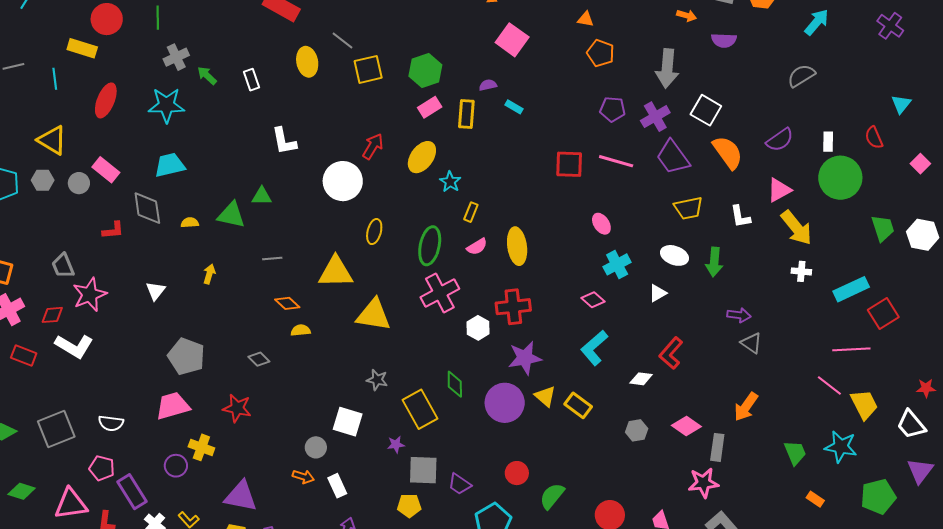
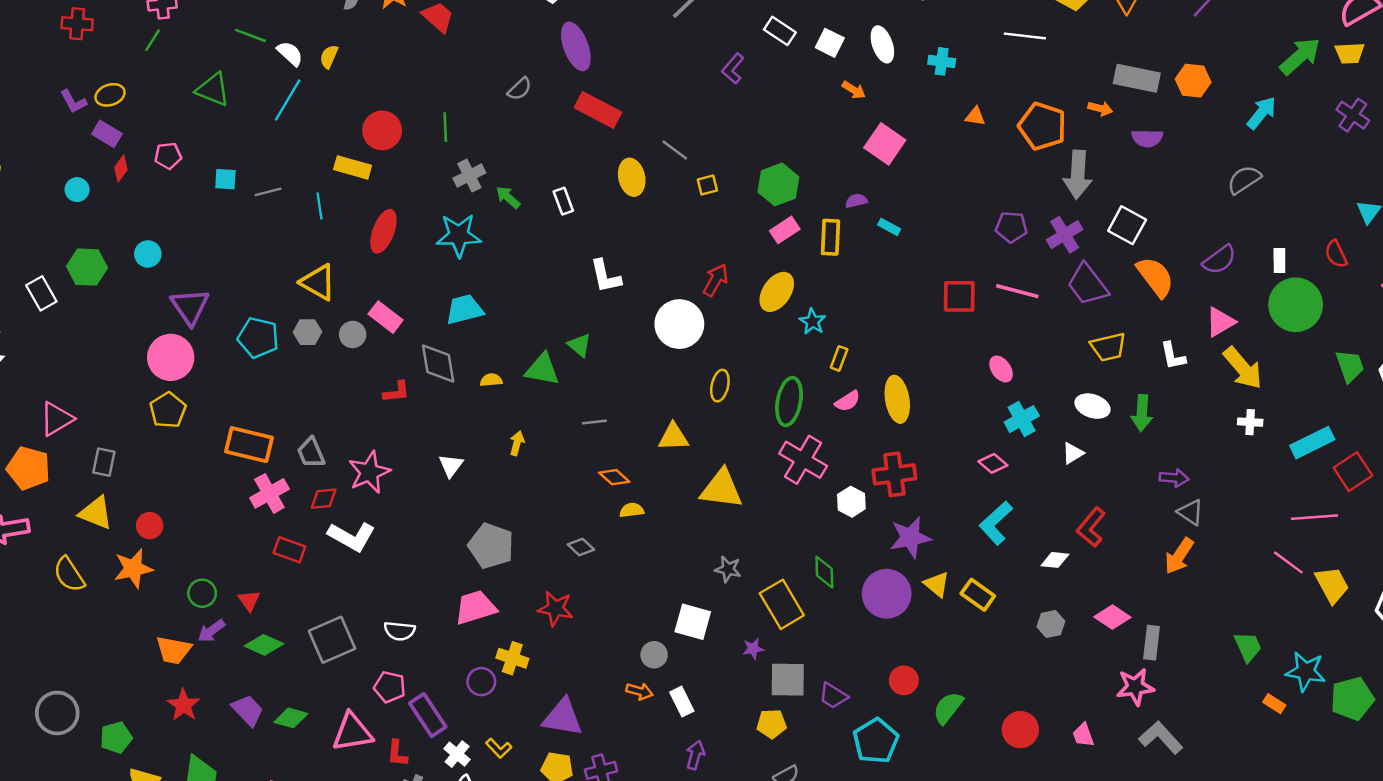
orange pentagon: (601, 53) -> (1042, 126), moved, size x1.4
yellow square: (368, 69) -> (707, 185), size x0.6
green triangle: (262, 196) -> (579, 345), turned 40
gray trapezoid: (63, 266) -> (311, 453), moved
yellow triangle: (336, 272) -> (673, 437), size x0.7
pink cross: (440, 293) -> (803, 460), turned -30
orange arrow: (746, 407) -> (1179, 556), moved
cyan star: (841, 447) -> (1306, 671), moved

